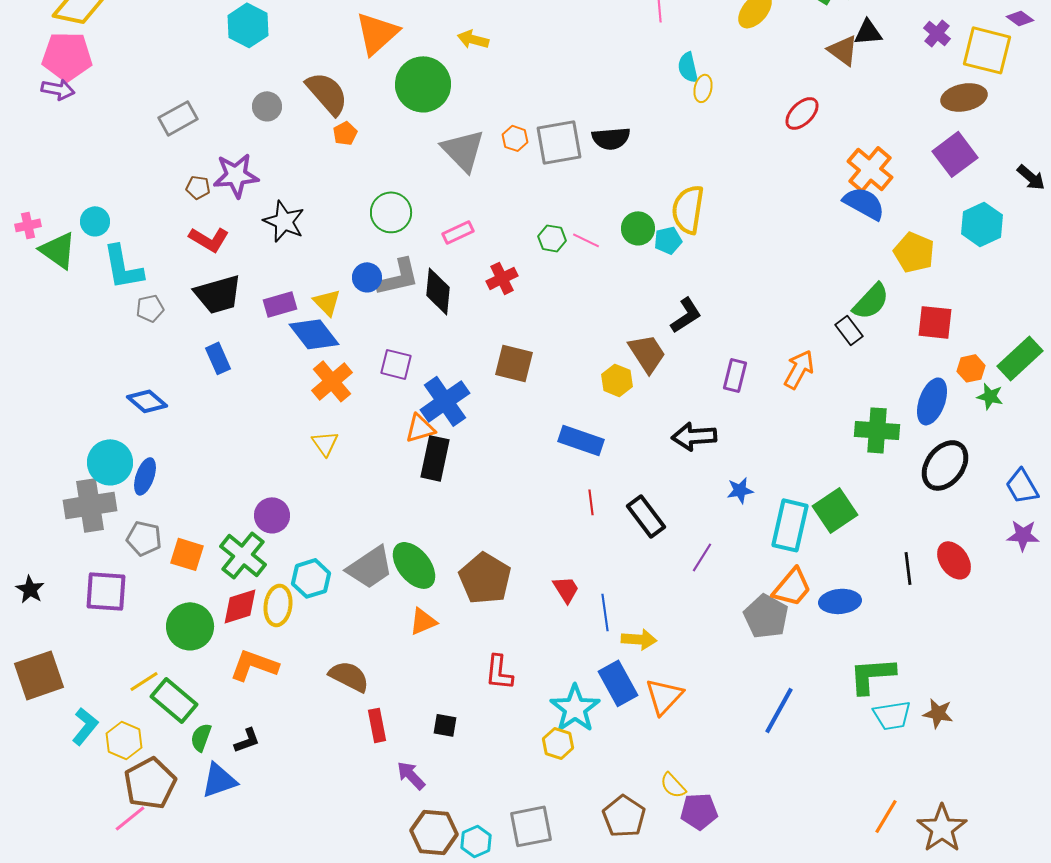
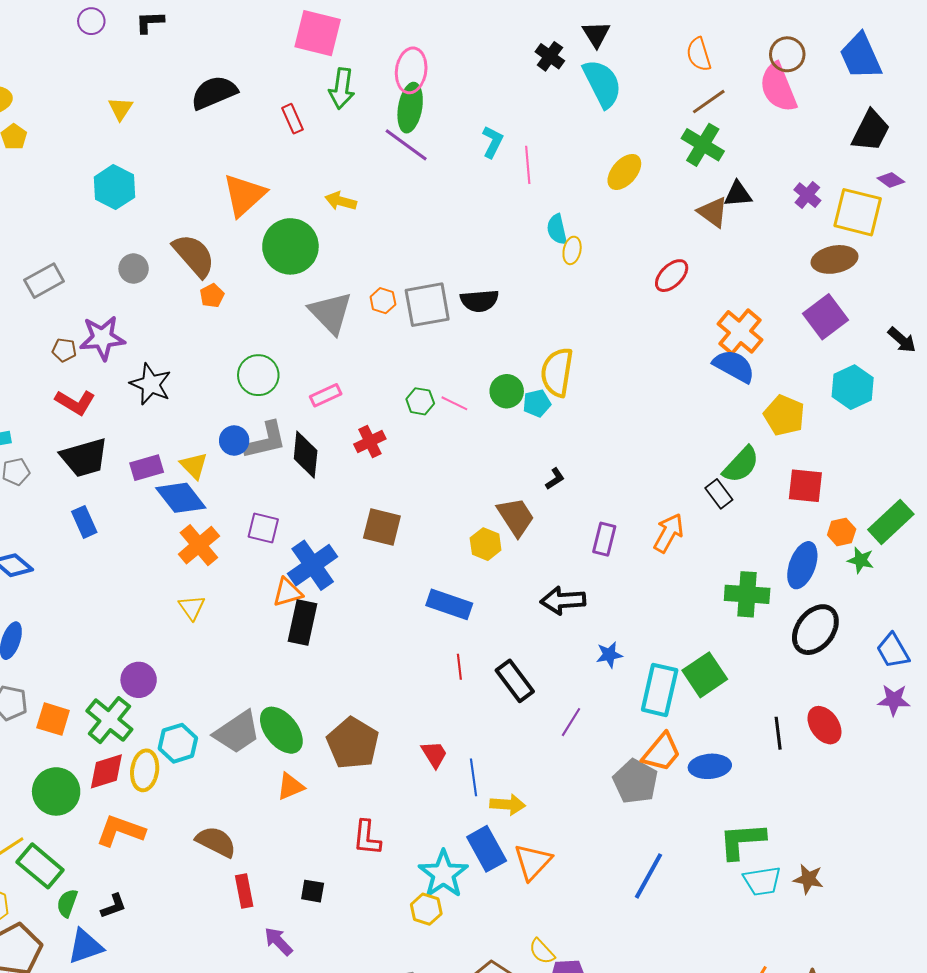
black L-shape: (686, 315) -> (555, 479), size x0.6

